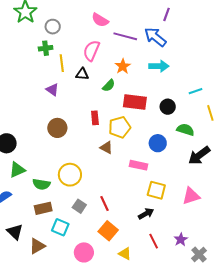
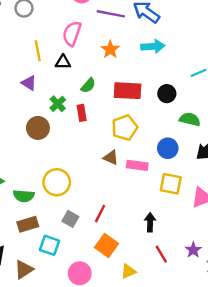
green cross: (46, 48) -> (58, 104), moved, turned -32
green semicircle: (109, 86) -> (88, 85), moved
yellow pentagon: (120, 127) -> (125, 128), moved
blue circle: (158, 143) -> (168, 148), moved
brown triangle: (106, 148) -> (111, 158), moved
yellow square: (156, 190) -> (171, 184), moved
red line: (104, 203) -> (100, 214), turned 56
black arrow: (146, 214) -> (150, 222), turned -56
yellow triangle: (125, 254) -> (128, 271), turned -48

